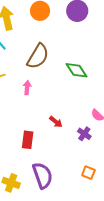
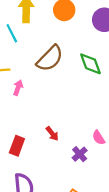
green diamond: (77, 70) -> (91, 64), moved
pink arrow: (27, 88) -> (18, 88), moved

